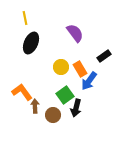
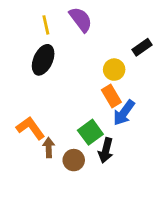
yellow line: (25, 18) -> (46, 25), moved
purple semicircle: (75, 33) -> (81, 19), moved
black rectangle: (104, 56) -> (142, 47), moved
yellow circle: (61, 67) -> (114, 70), moved

